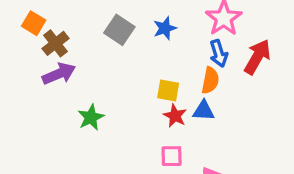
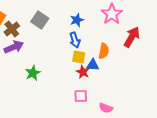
gray square: (119, 30) -> (40, 20), moved
blue arrow: (219, 53) -> (75, 40), moved
blue triangle: (204, 111) -> (93, 65), moved

